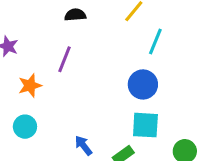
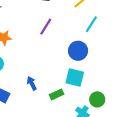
purple line: (64, 59) -> (46, 27), moved

